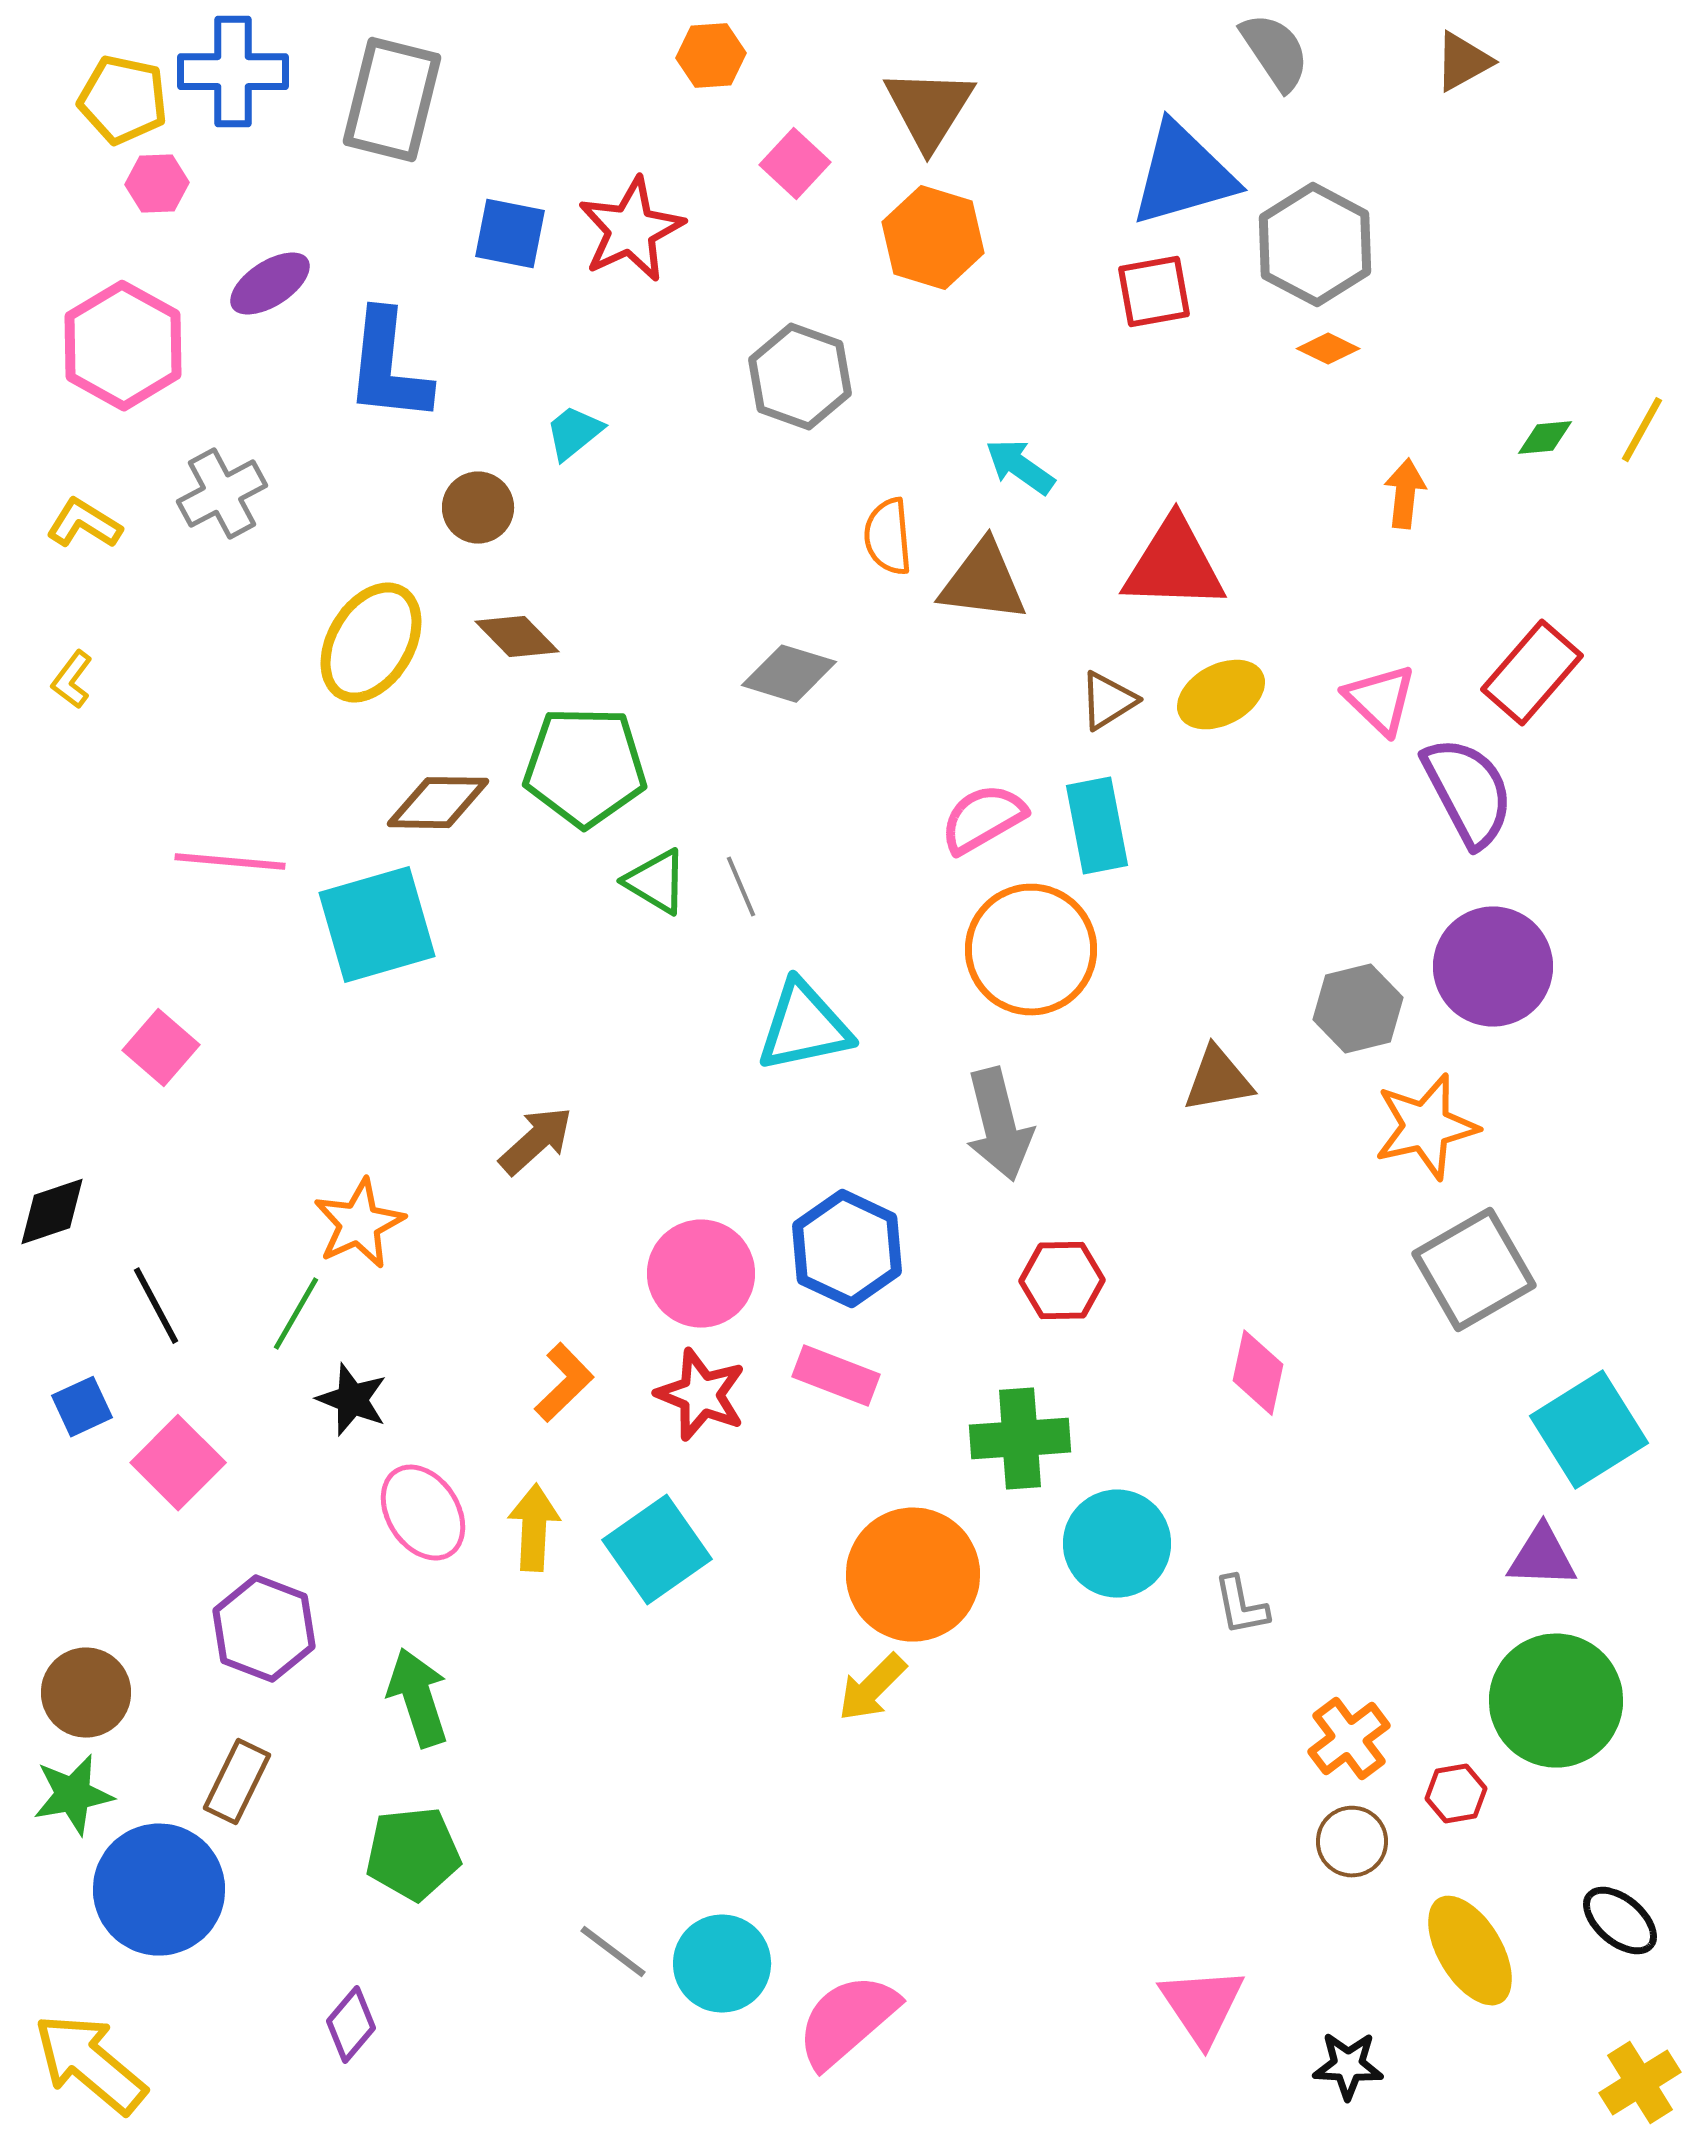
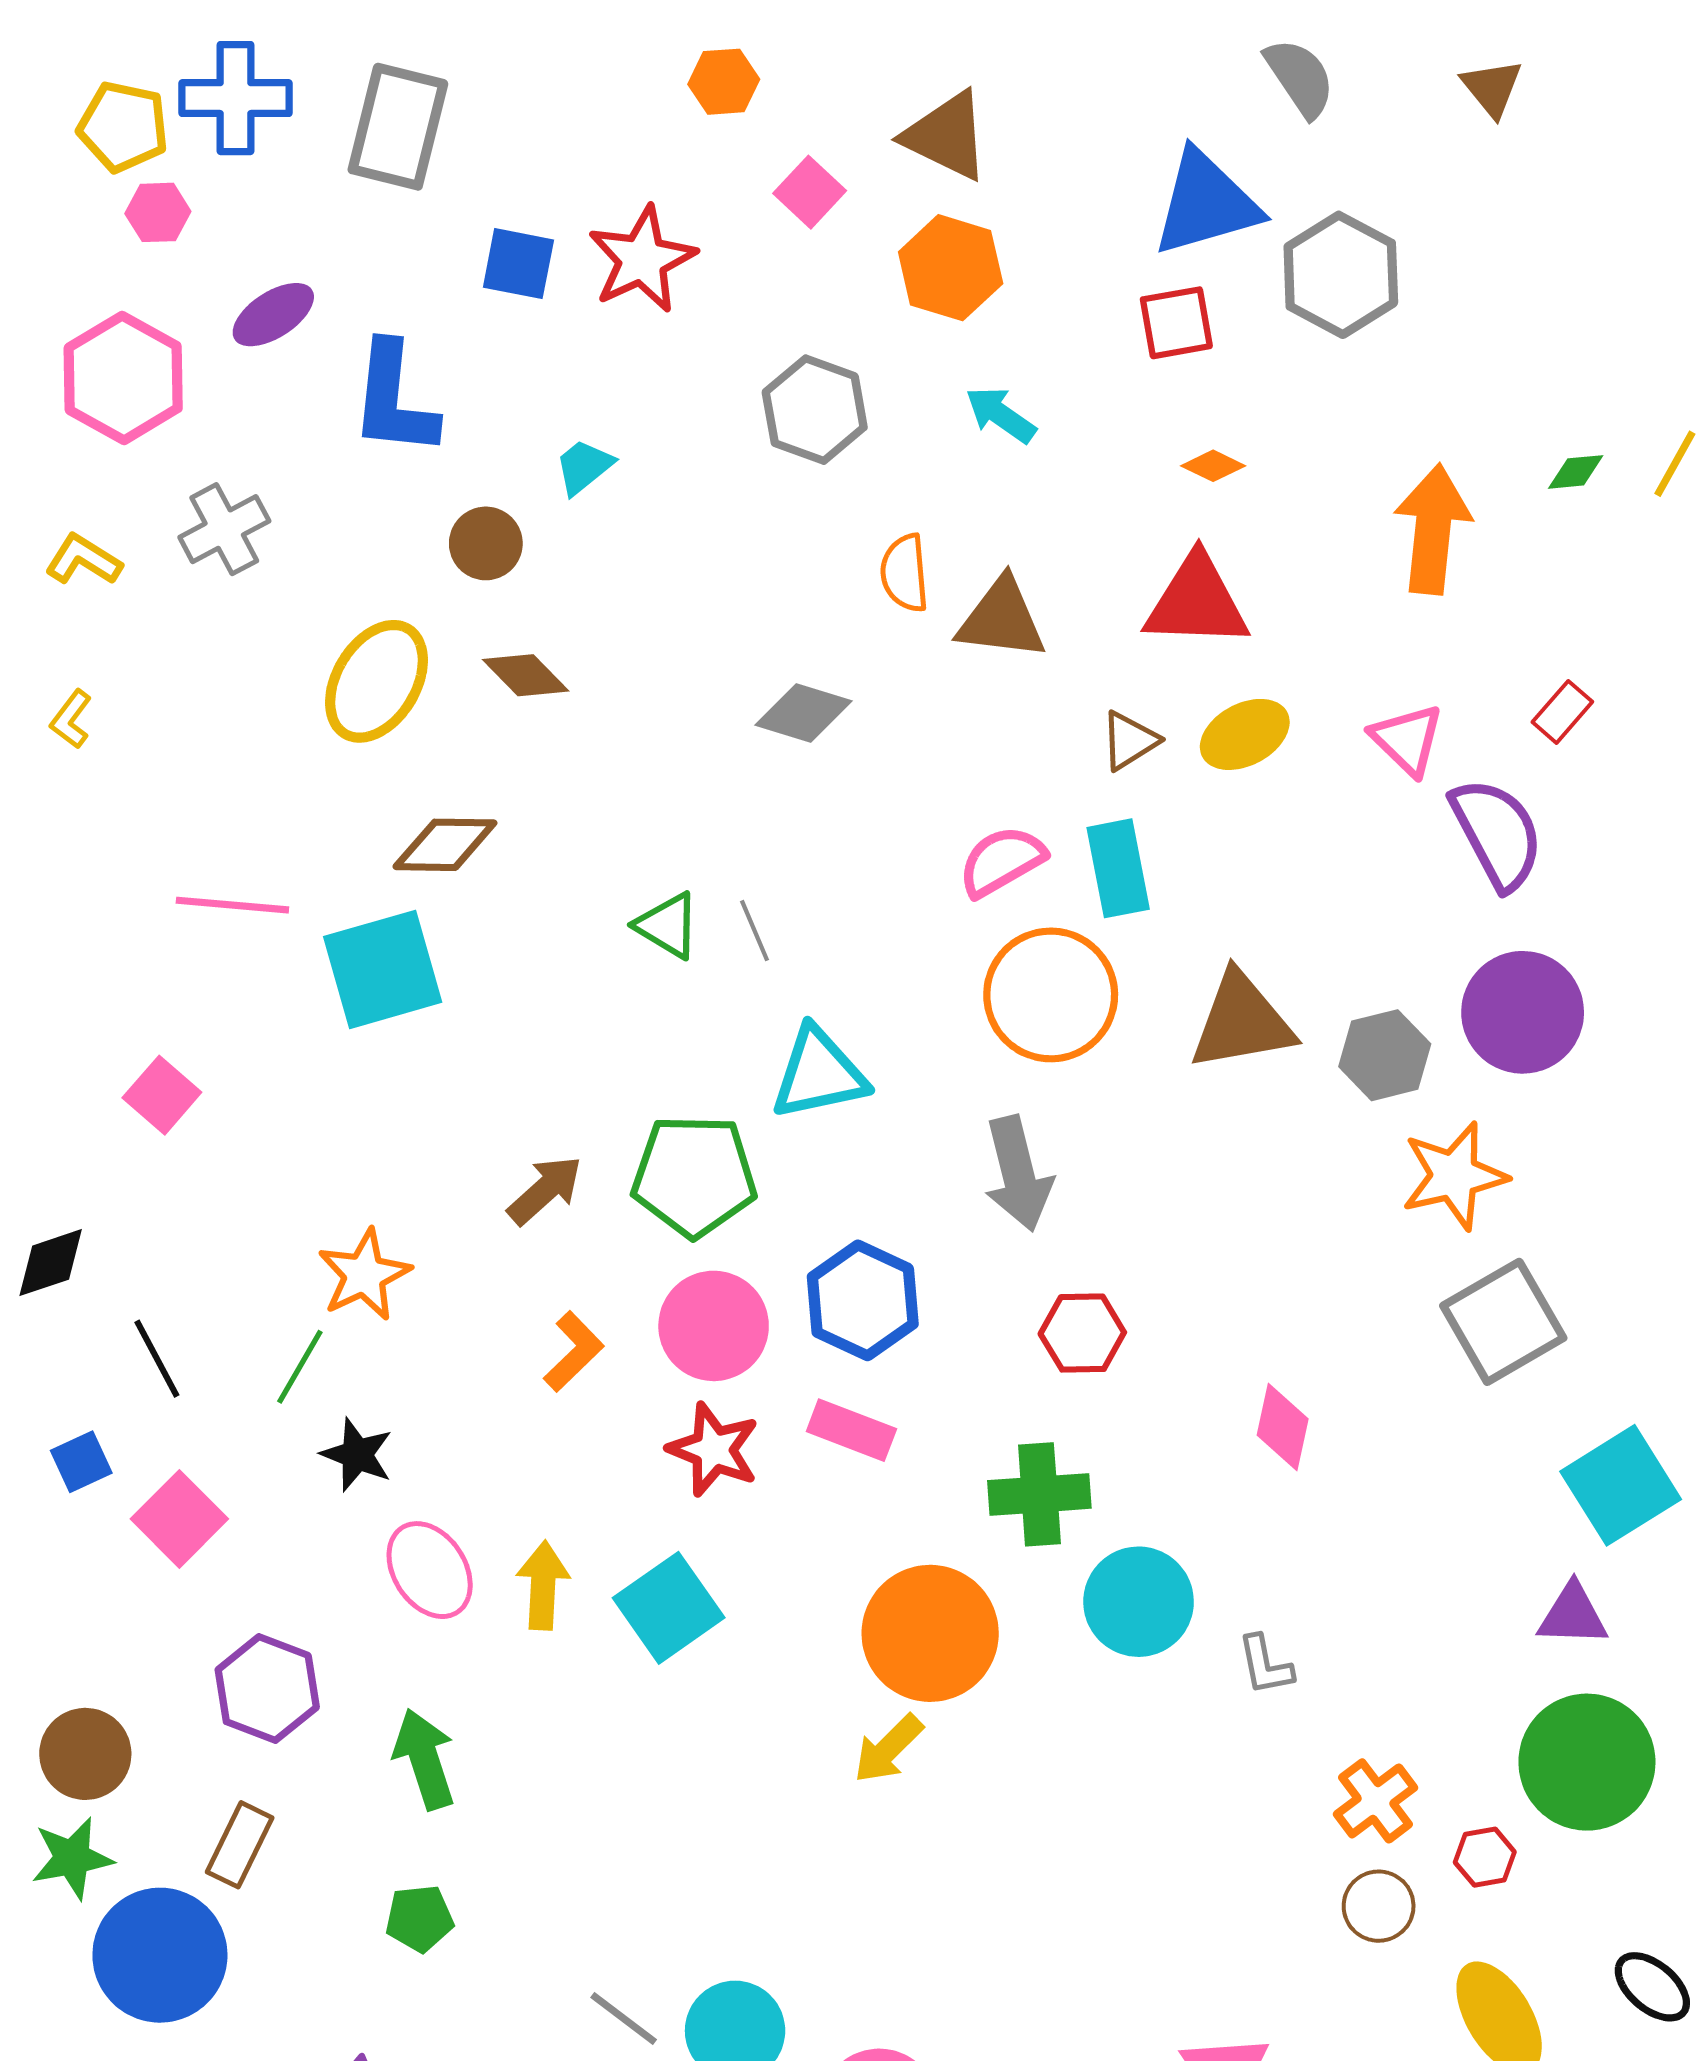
brown triangle: (1463, 62) -> (1492, 88), turned -40
brown triangle: (929, 109) -> (946, 136), turned -36
orange diamond: (1328, 349) -> (1213, 466), moved
cyan arrow: (1020, 467) -> (1001, 415), moved
orange arrow: (1405, 494) -> (1433, 529), size x1.8
red rectangle: (1532, 673) -> (1562, 712), size x0.6
green pentagon: (585, 767) -> (694, 1176), moved
brown triangle: (1218, 1080) -> (1242, 1022), moved, size x1.5
orange L-shape: (564, 1383) -> (574, 1351), moved
green pentagon: (413, 1854) -> (419, 1918), size x0.7

